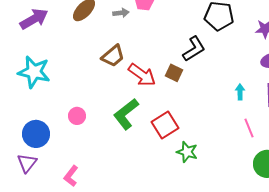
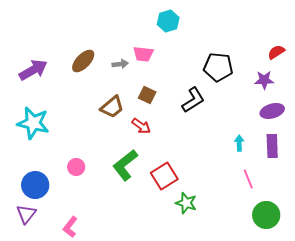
brown square: (174, 73) -> (147, 95), moved
red arrow: (142, 75) -> (141, 126), size x0.7

